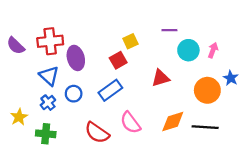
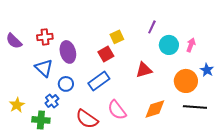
purple line: (169, 30) -> (152, 27), turned -64
red cross: (50, 41) -> (45, 37), size x0.7
blue cross: (48, 103) -> (52, 101), moved
black line: (205, 127) -> (195, 107), moved

